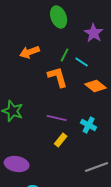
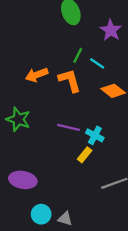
orange arrow: (30, 52) -> (37, 75), moved
cyan cross: (89, 125) -> (95, 135), moved
yellow rectangle: (61, 140) -> (85, 155), moved

